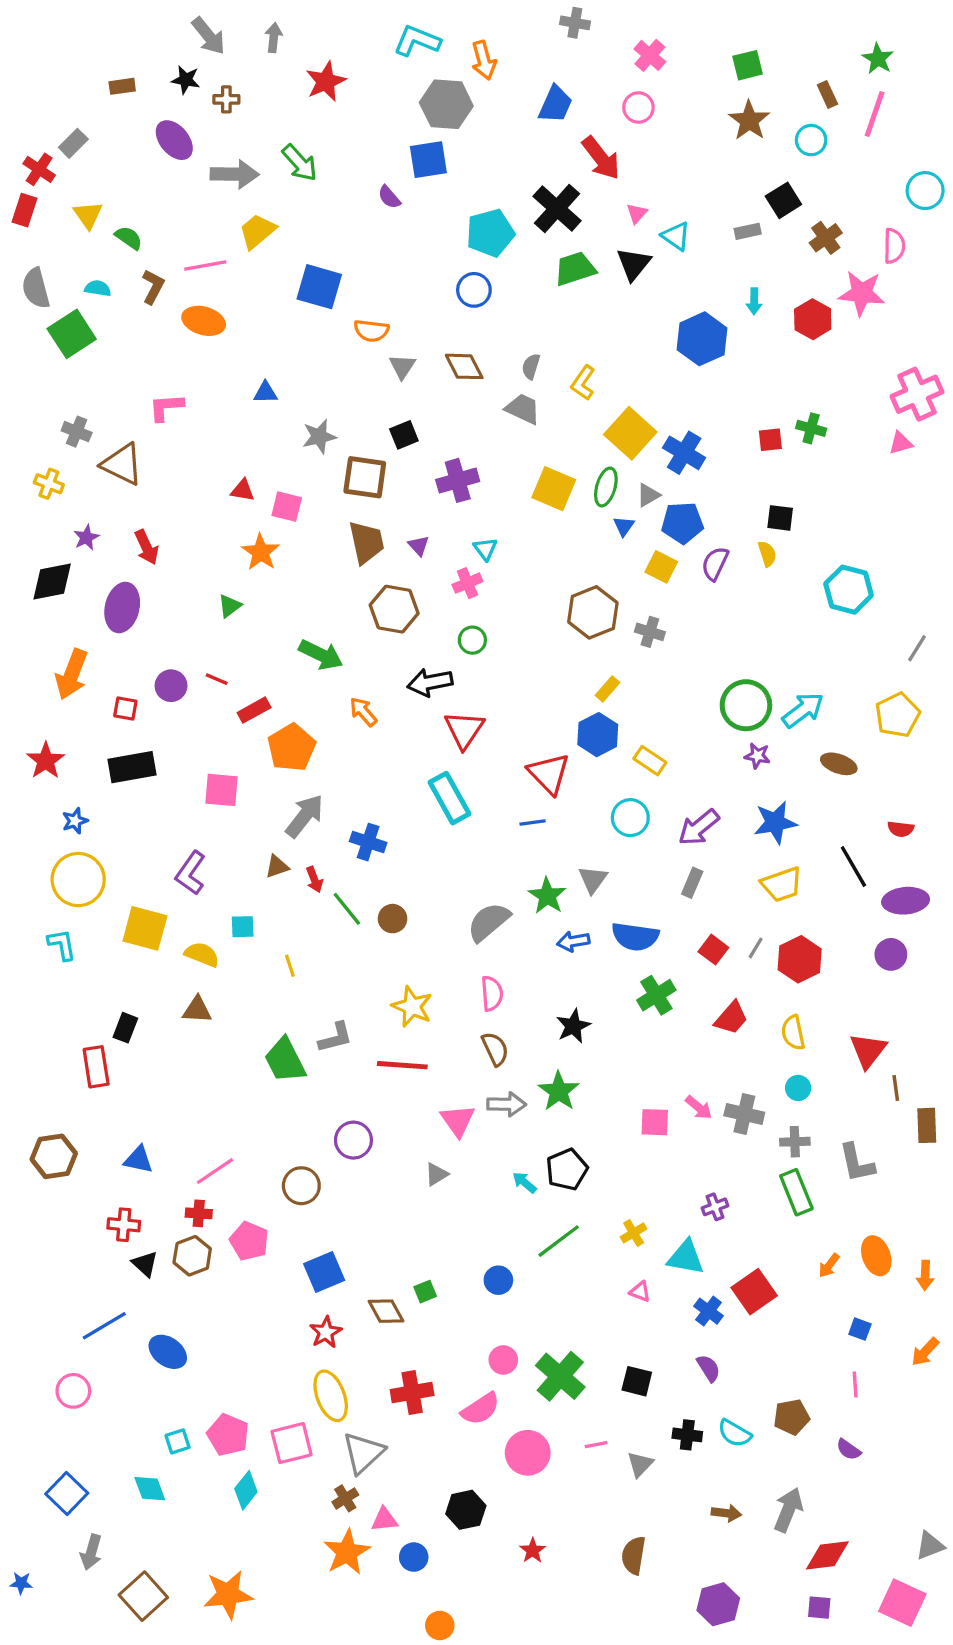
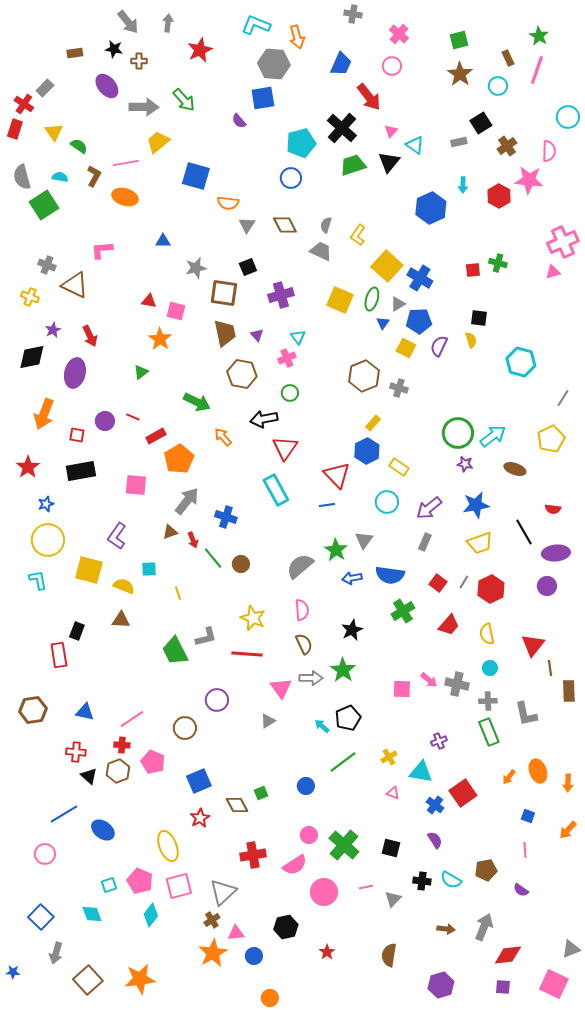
yellow ellipse: (331, 1396) -> (168, 846), moved

